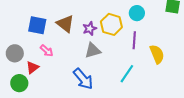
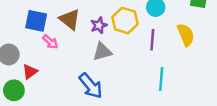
pink arrow: (47, 51) -> (50, 42), moved
yellow semicircle: (157, 54) -> (186, 35), moved
cyan line: (127, 74) -> (161, 79), moved, turned -30

